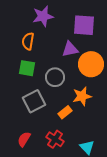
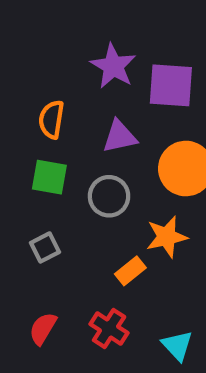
purple star: (43, 16) -> (113, 66), moved, turned -30
purple triangle: (70, 49) -> (120, 137), moved
gray square: (34, 101) -> (45, 247), moved, size x0.6

